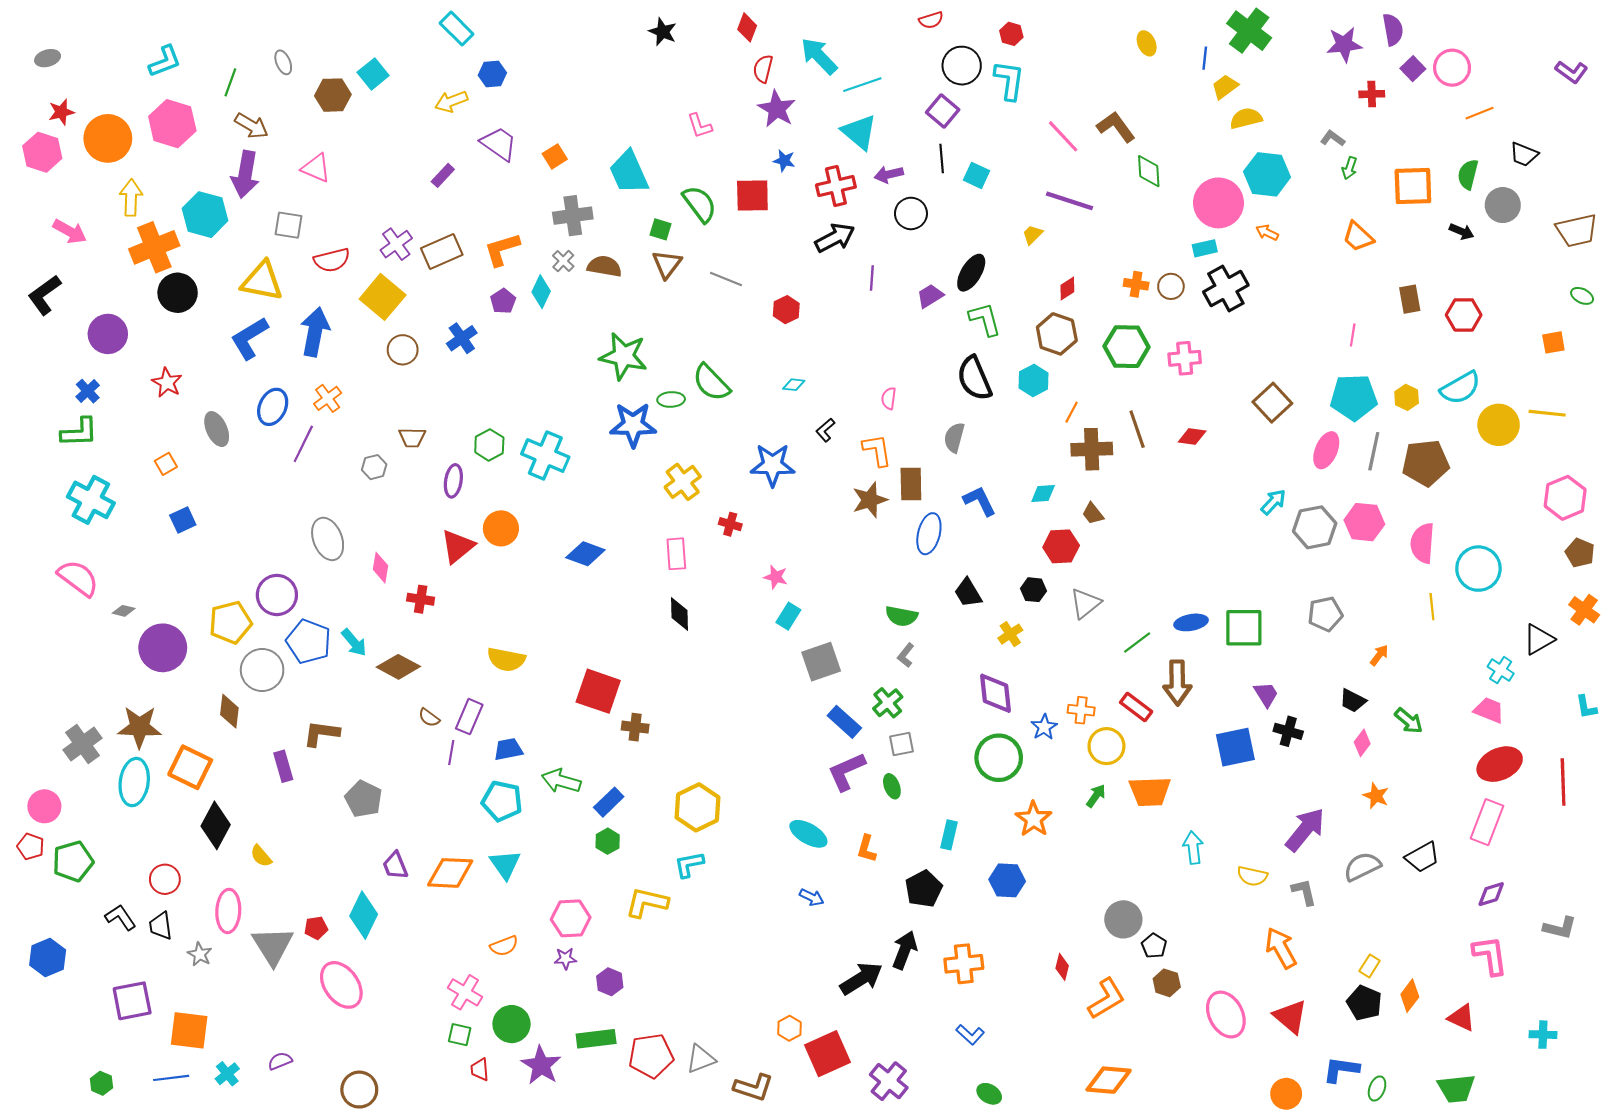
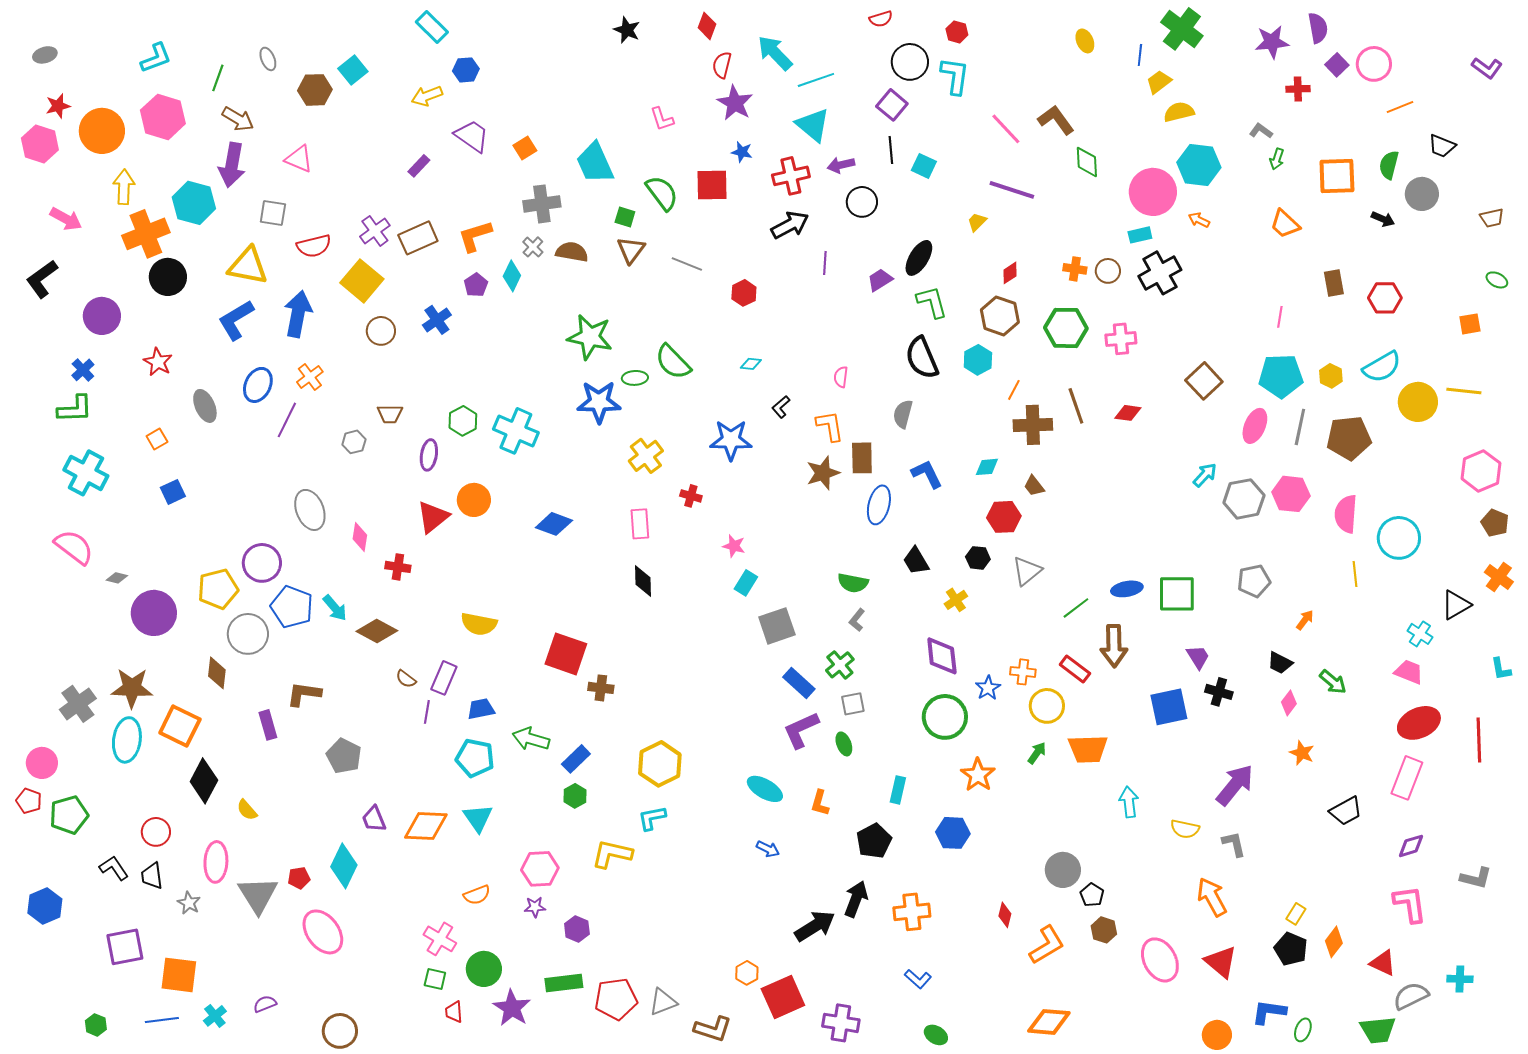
brown trapezoid: (1577, 230) -> (1492, 218), size x0.6
gray semicircle: (1362, 867) -> (1411, 996), moved
purple cross: (889, 1081) -> (841, 1023), turned -30

